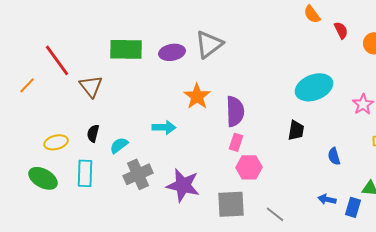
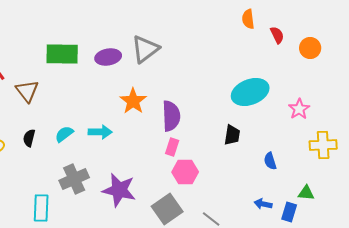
orange semicircle: (312, 14) -> (248, 19), turned 30
cyan semicircle: (119, 145) -> (64, 134), moved
cyan rectangle: (85, 173) -> (41, 208), moved
gray square: (231, 204) -> (167, 209), turned -32

